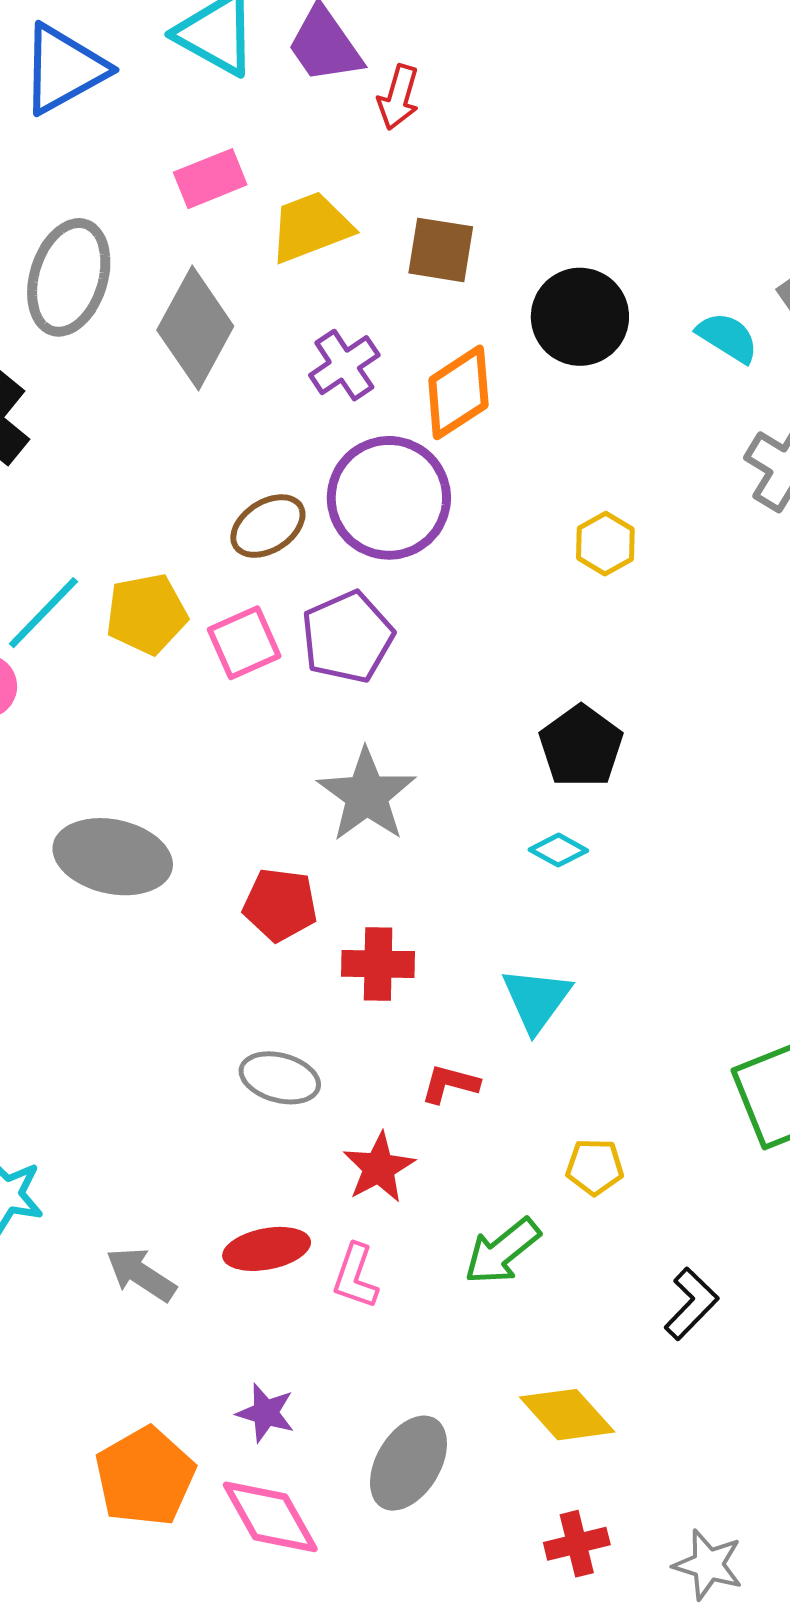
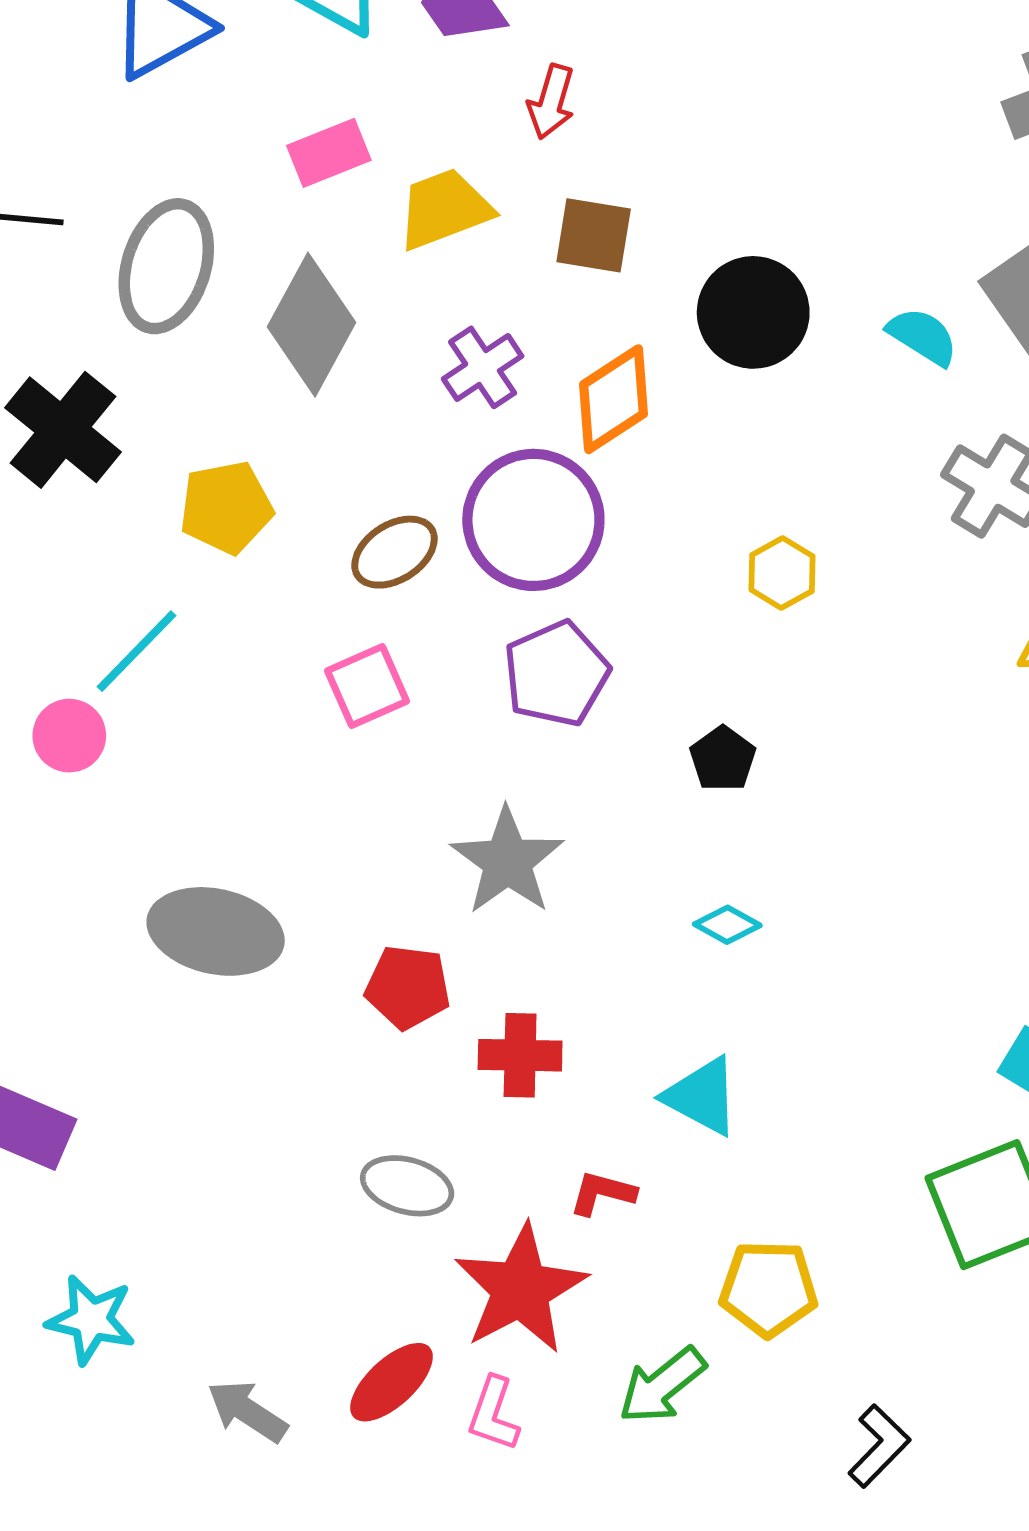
red arrow: (398, 97) -> (551, 102), moved
yellow pentagon: (146, 614) -> (226, 507), moved
purple pentagon: (347, 637) -> (556, 674), moved
black pentagon: (581, 746) -> (723, 759), moved, size x0.7
cyan triangle: (536, 999) -> (702, 1096), turned -38
yellow pentagon: (595, 1167) -> (768, 1289), size x1.5
red star: (379, 1168) -> (521, 1289), size x1.6
red ellipse: (267, 1249) -> (392, 1382), turned -32

